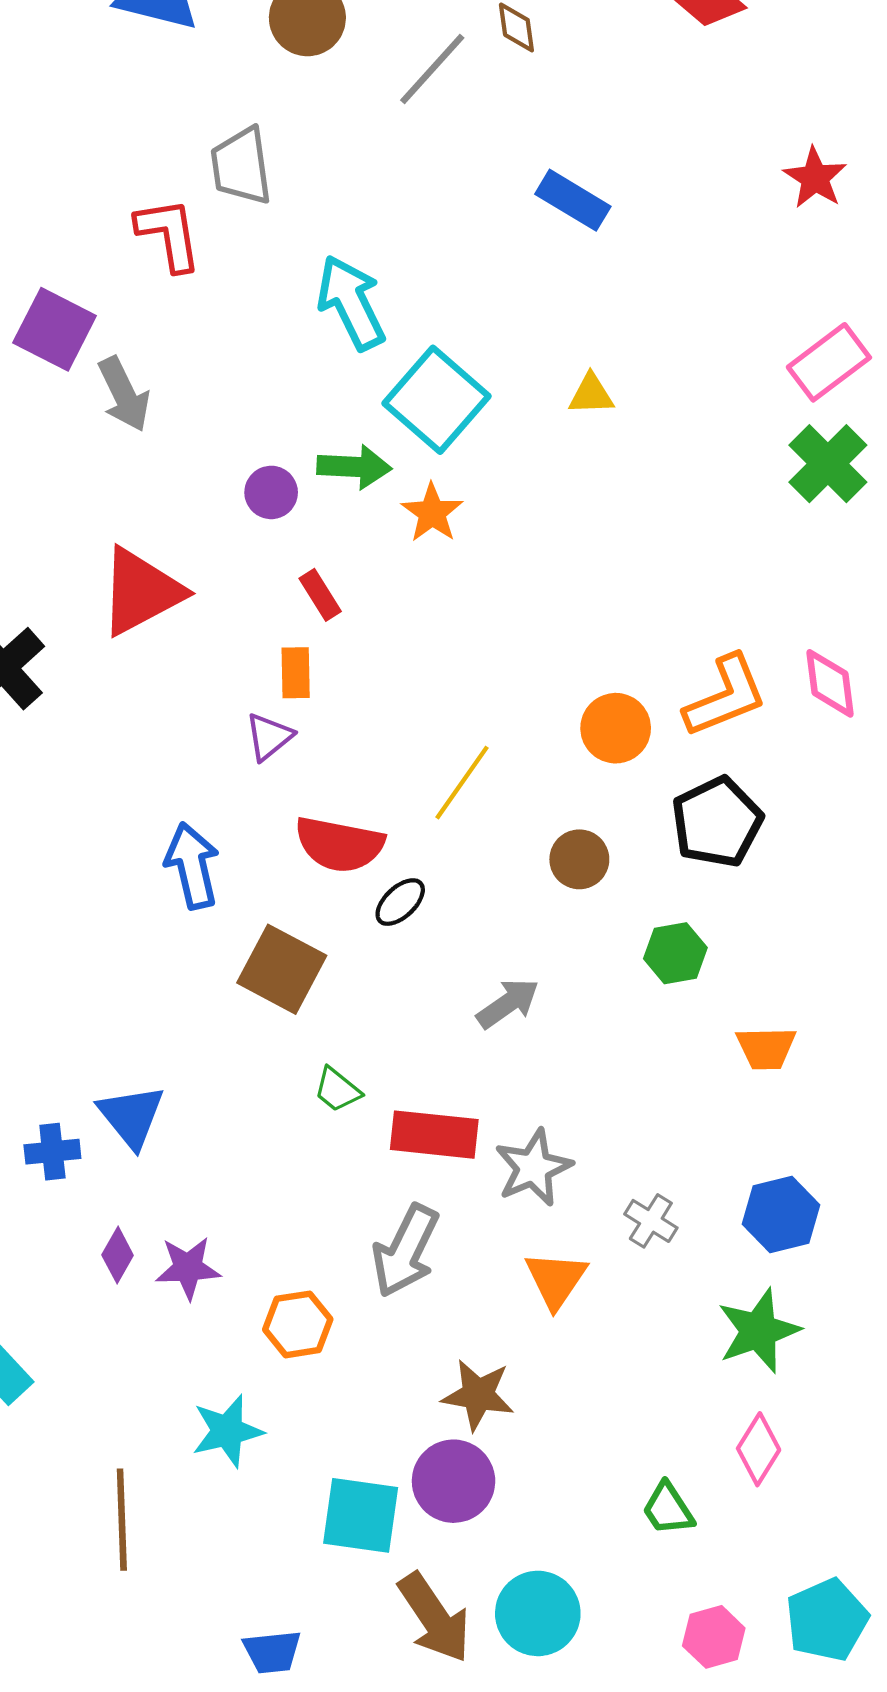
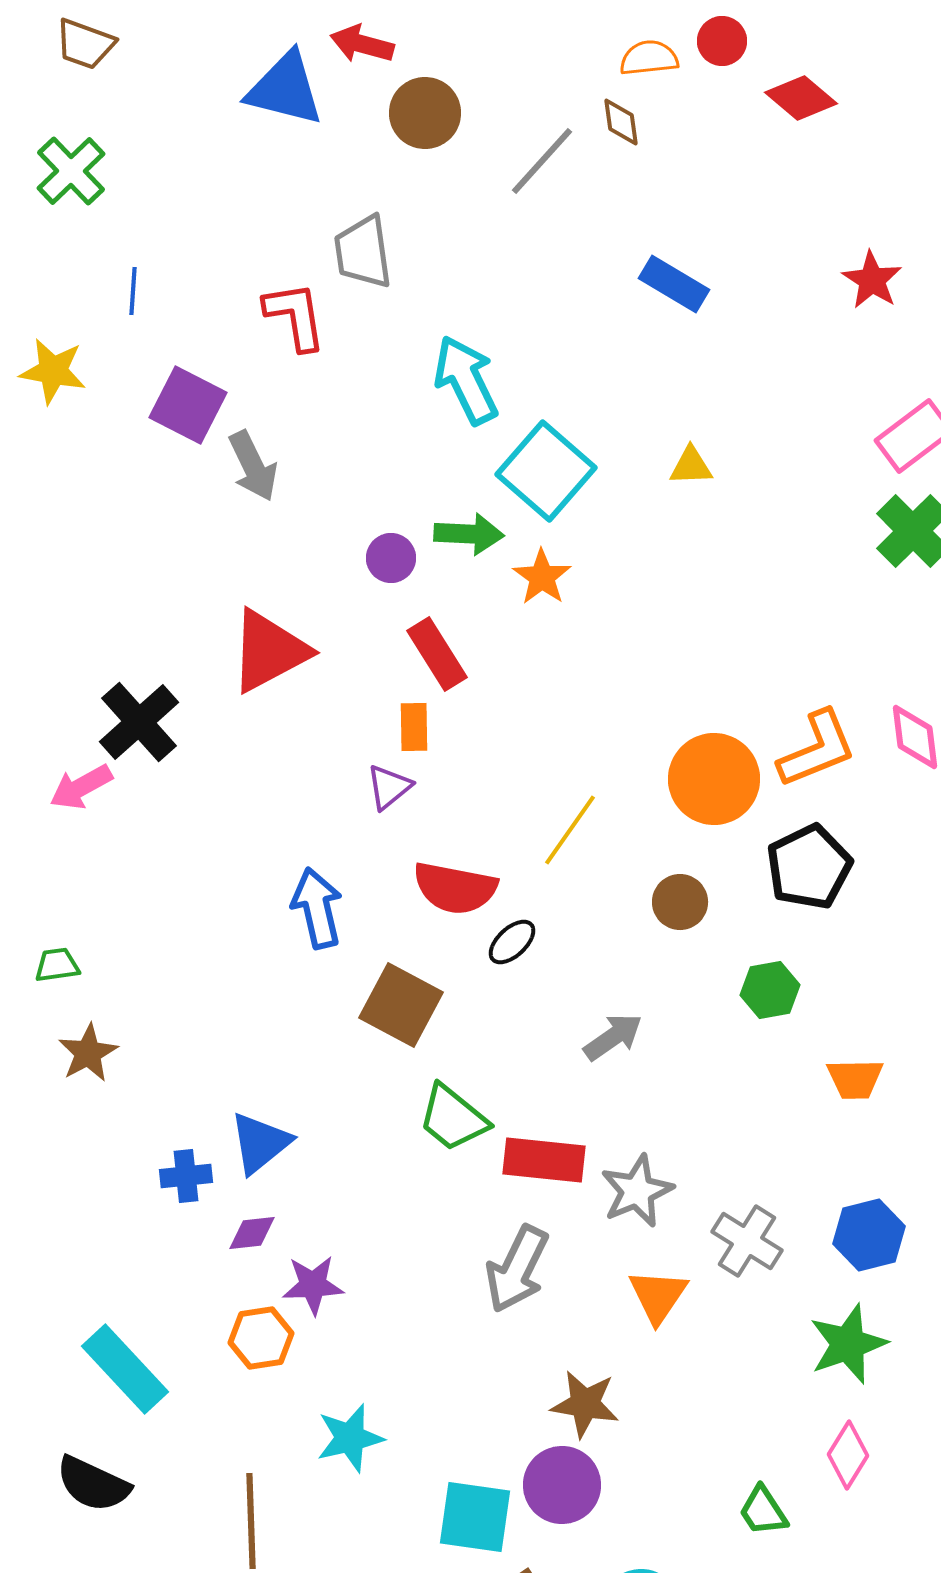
red star: (815, 178) -> (872, 280), moved
red rectangle: (320, 595) -> (437, 654), size x1.5
orange circle: (616, 728) -> (714, 779), size x1.4
green trapezoid: (337, 1090) -> (453, 1118), size x1.6
blue triangle: (131, 1116) -> (260, 1143), turned 30
gray cross: (651, 1221) -> (747, 1241), size x1.4
purple diamond: (118, 1255) -> (252, 1233), moved, turned 54
orange hexagon: (298, 1324) -> (261, 1338), moved

